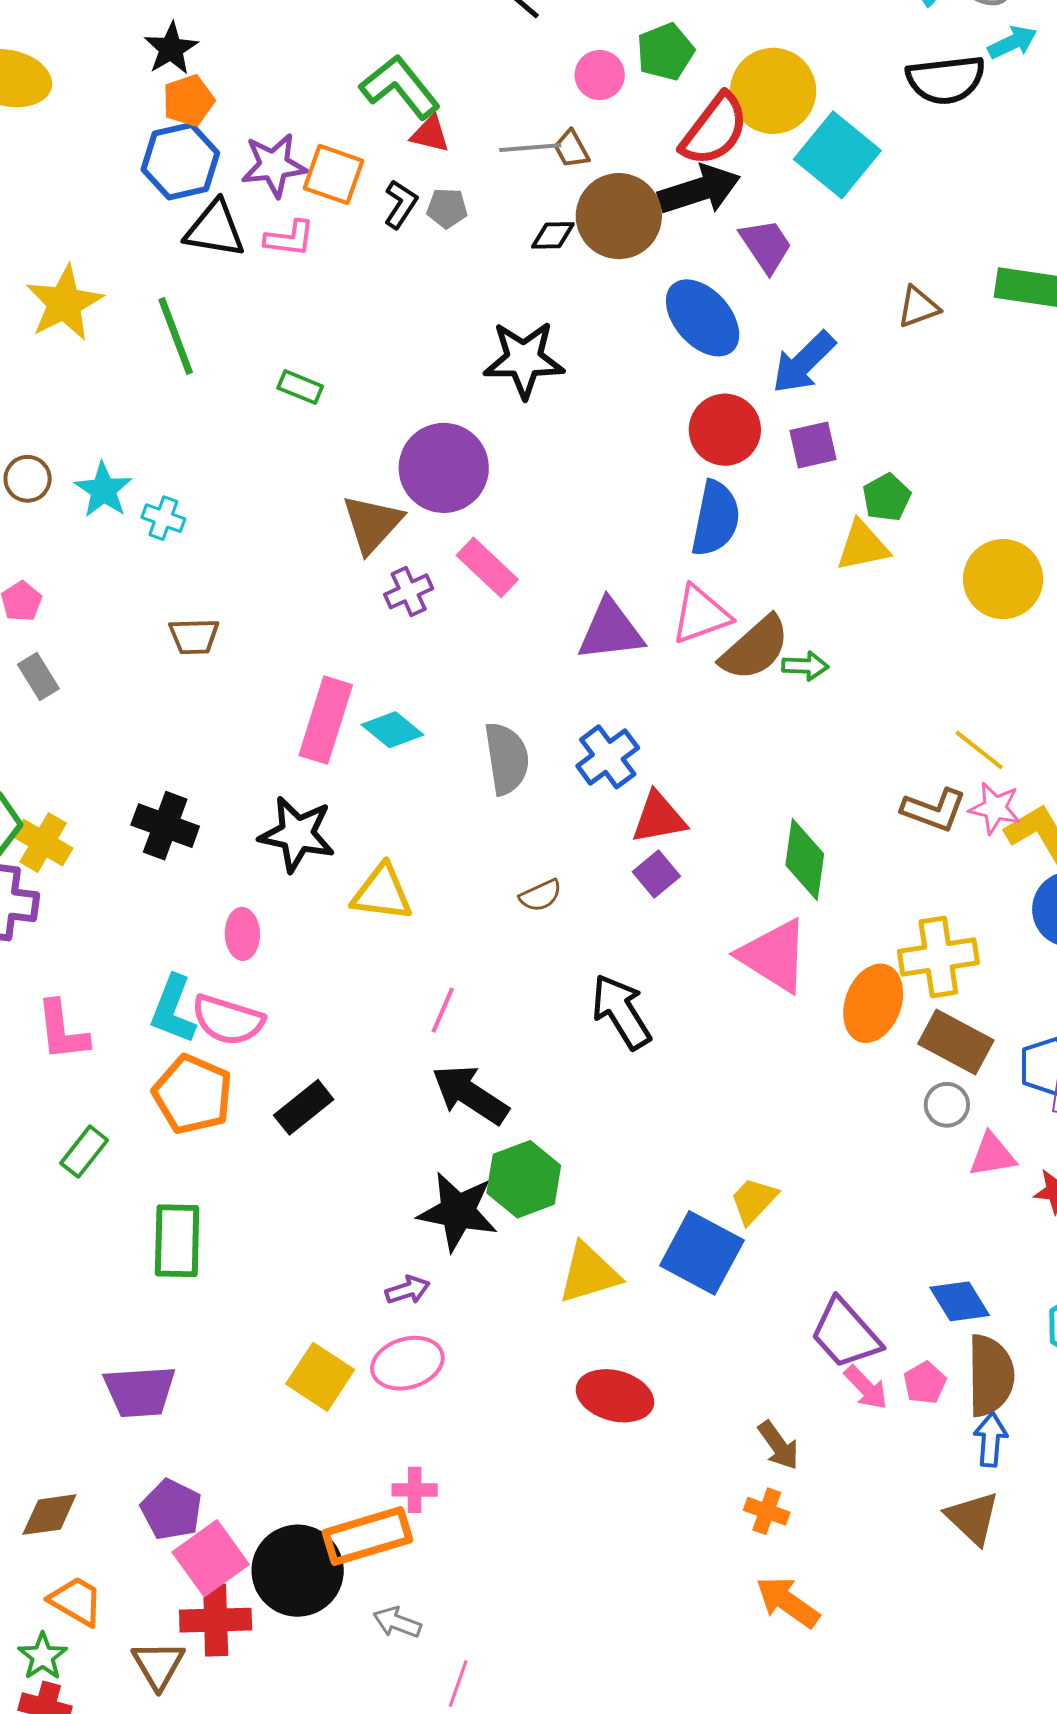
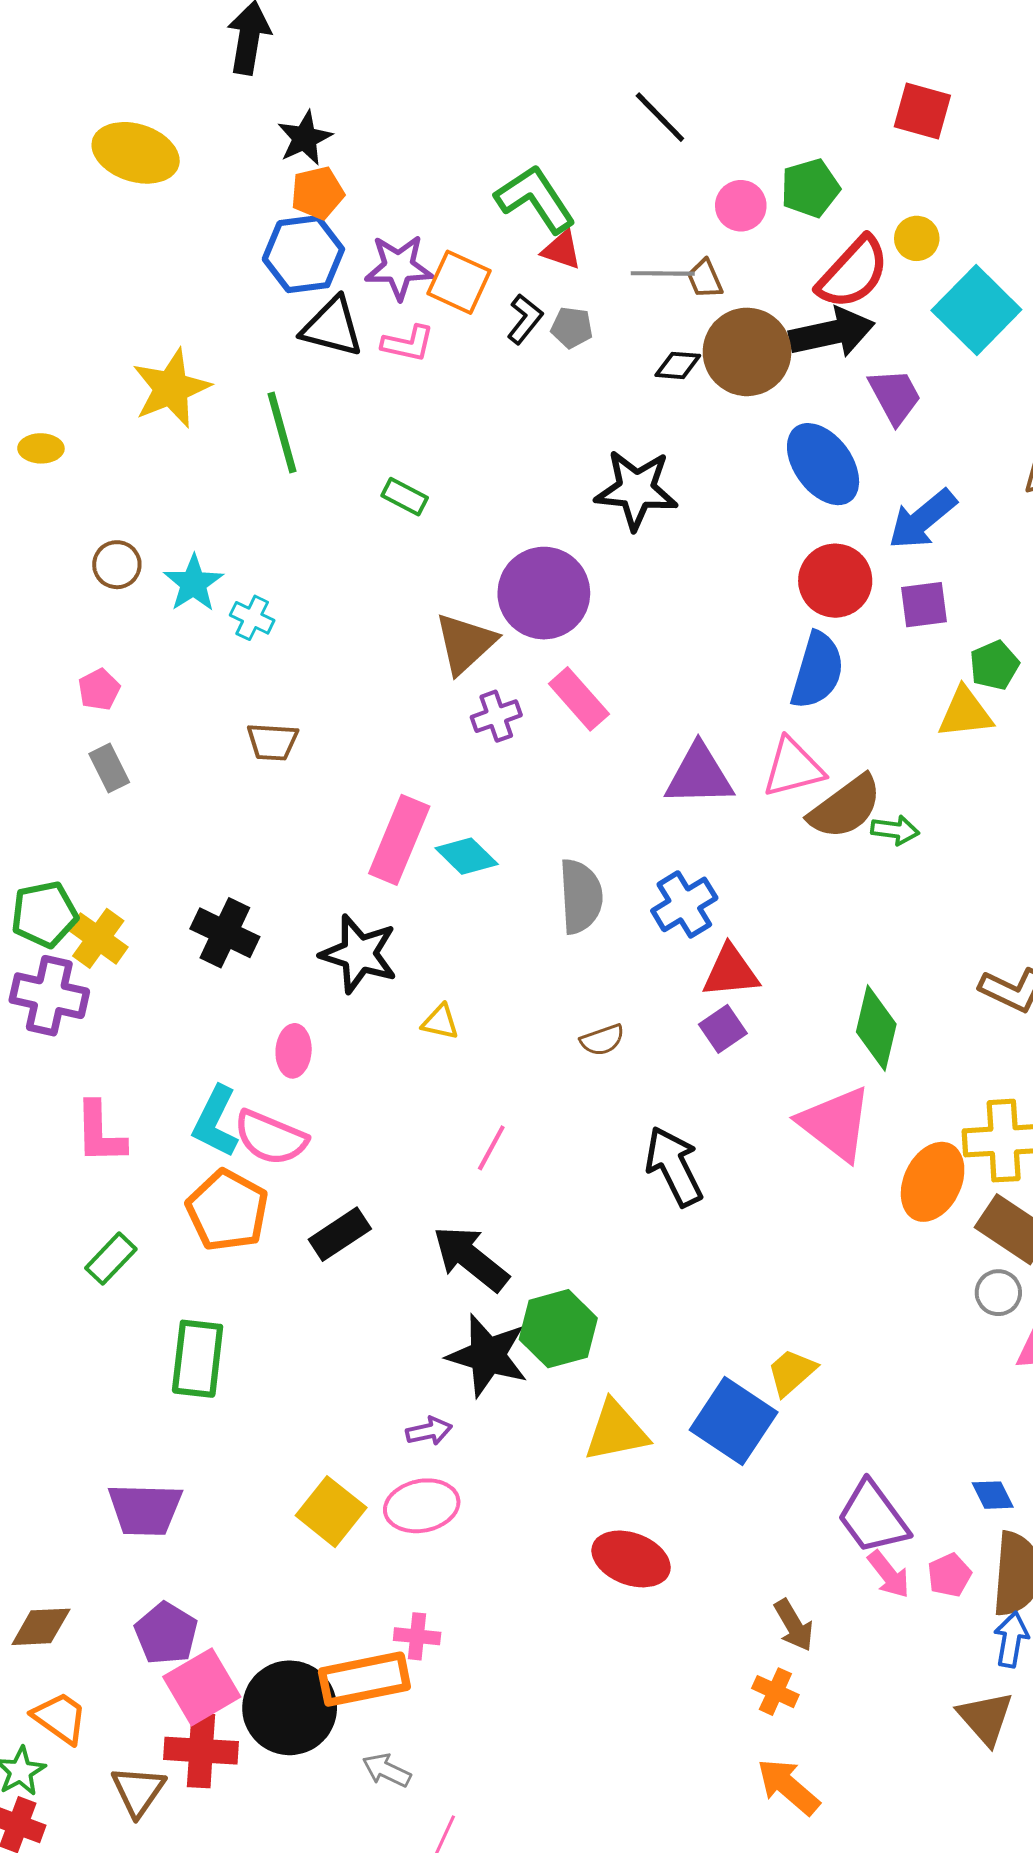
yellow circle: (773, 91) -> (917, 238), size x0.5
yellow triangle: (382, 893) -> (440, 1022), size x0.6
black arrow: (470, 1095) -> (471, 1258), moved
blue diamond: (960, 1301) -> (993, 1495), size x0.7

